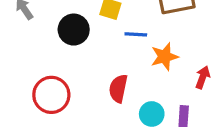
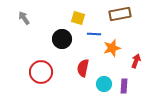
black circle: (74, 30) -> (62, 39), moved

